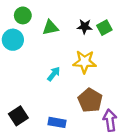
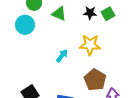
green triangle: (50, 28) -> (59, 14), turned 35

